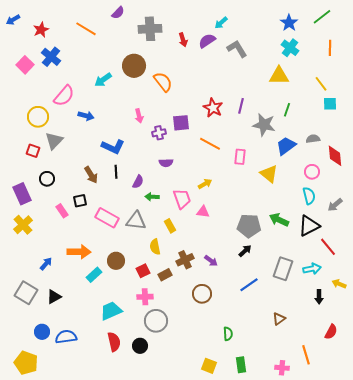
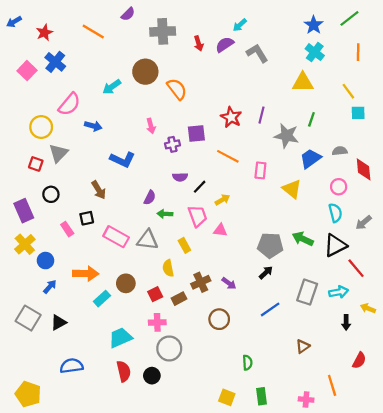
black line: (116, 172) -> (200, 187), moved, turned 48
blue circle: (42, 332) -> (45, 261), moved

